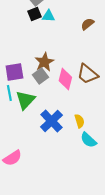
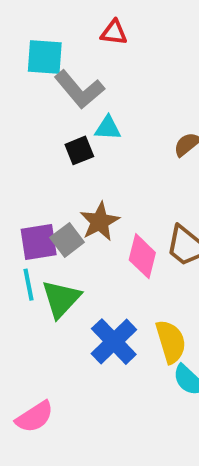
black square: (34, 14) -> (79, 150), moved
gray square: (40, 76) -> (67, 240), moved
yellow semicircle: (79, 121) -> (171, 342), size x1.5

